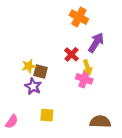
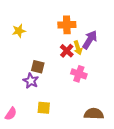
orange cross: (79, 17) -> (67, 25), moved, turned -30
yellow star: (29, 66) -> (19, 31), moved
yellow arrow: (87, 67) -> (78, 48), moved

